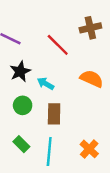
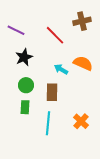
cyan arrow: (46, 84) -> (61, 69), moved
green rectangle: (21, 144) -> (25, 107), moved, turned 48

